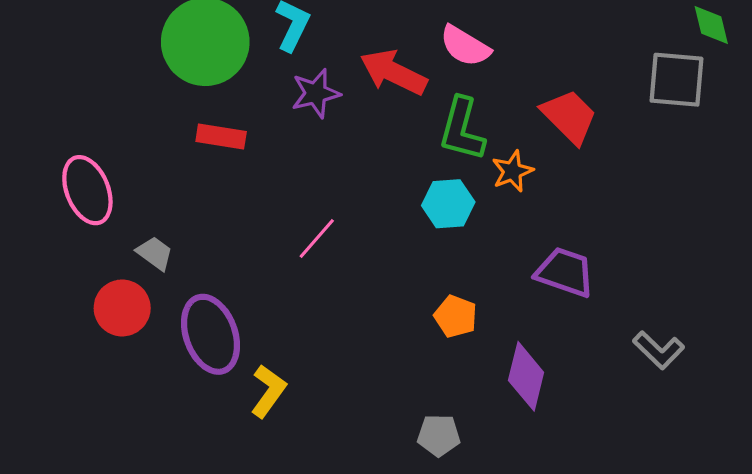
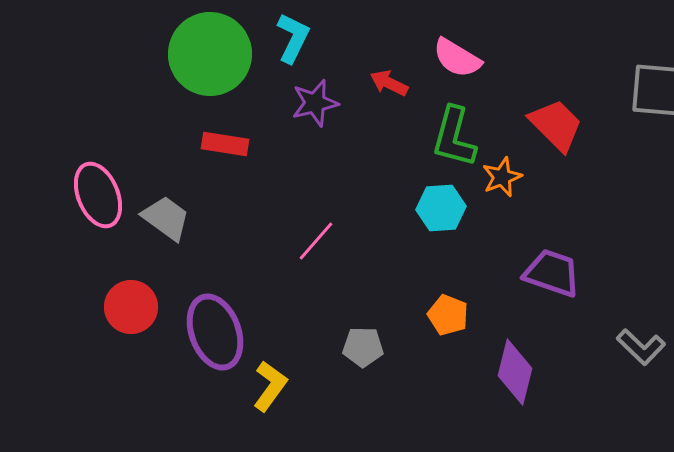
red arrow: (394, 72) -> (389, 83), size x0.6
gray trapezoid: (155, 253) -> (166, 218), moved, size x1.4
gray pentagon: (439, 435) -> (363, 347), moved

